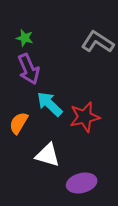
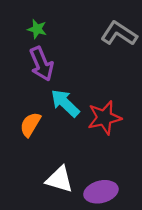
white triangle: (48, 155) -> (59, 179), moved

